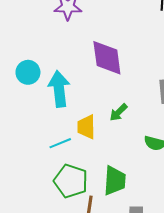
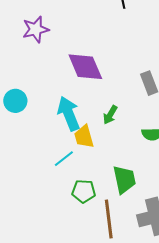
cyan arrow: (59, 89) -> (69, 114), moved
green pentagon: (71, 181) -> (84, 191), size x0.7

